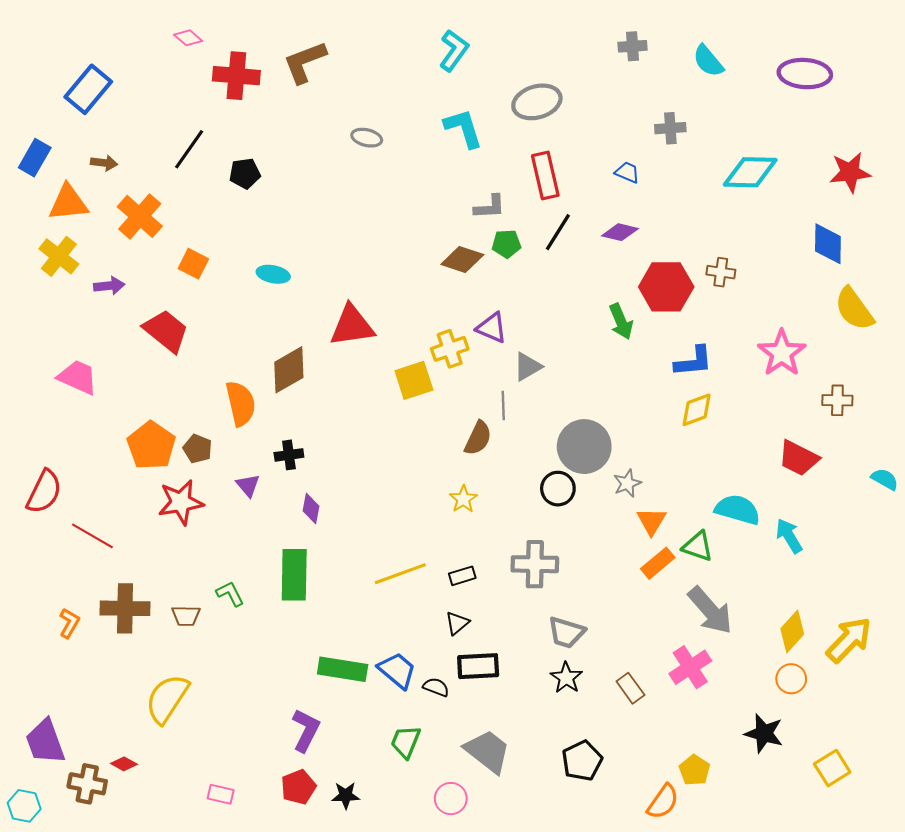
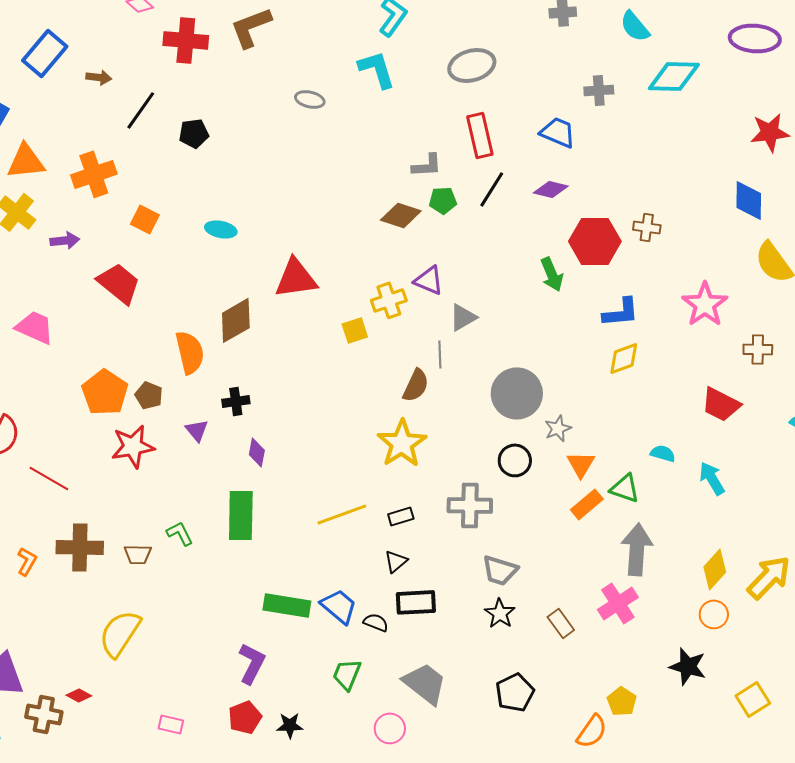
purple ellipse: (805, 74) -> (755, 38), moved
cyan L-shape: (463, 128) -> (377, 69), moved
brown arrow: (104, 163) -> (99, 77), moved
blue trapezoid: (627, 172) -> (558, 132), size x1.5
cyan diamond: (750, 172) -> (674, 76), moved
orange cross: (140, 216) -> (94, 174), turned 30
yellow square: (414, 380) -> (355, 330), size x0.7
black circle: (558, 489) -> (515, 460), moved
yellow star: (463, 499) -> (402, 443), size x1.8
cyan semicircle: (738, 510) -> (663, 453), size x0.6
gray arrow: (710, 610) -> (637, 549), turned -135

